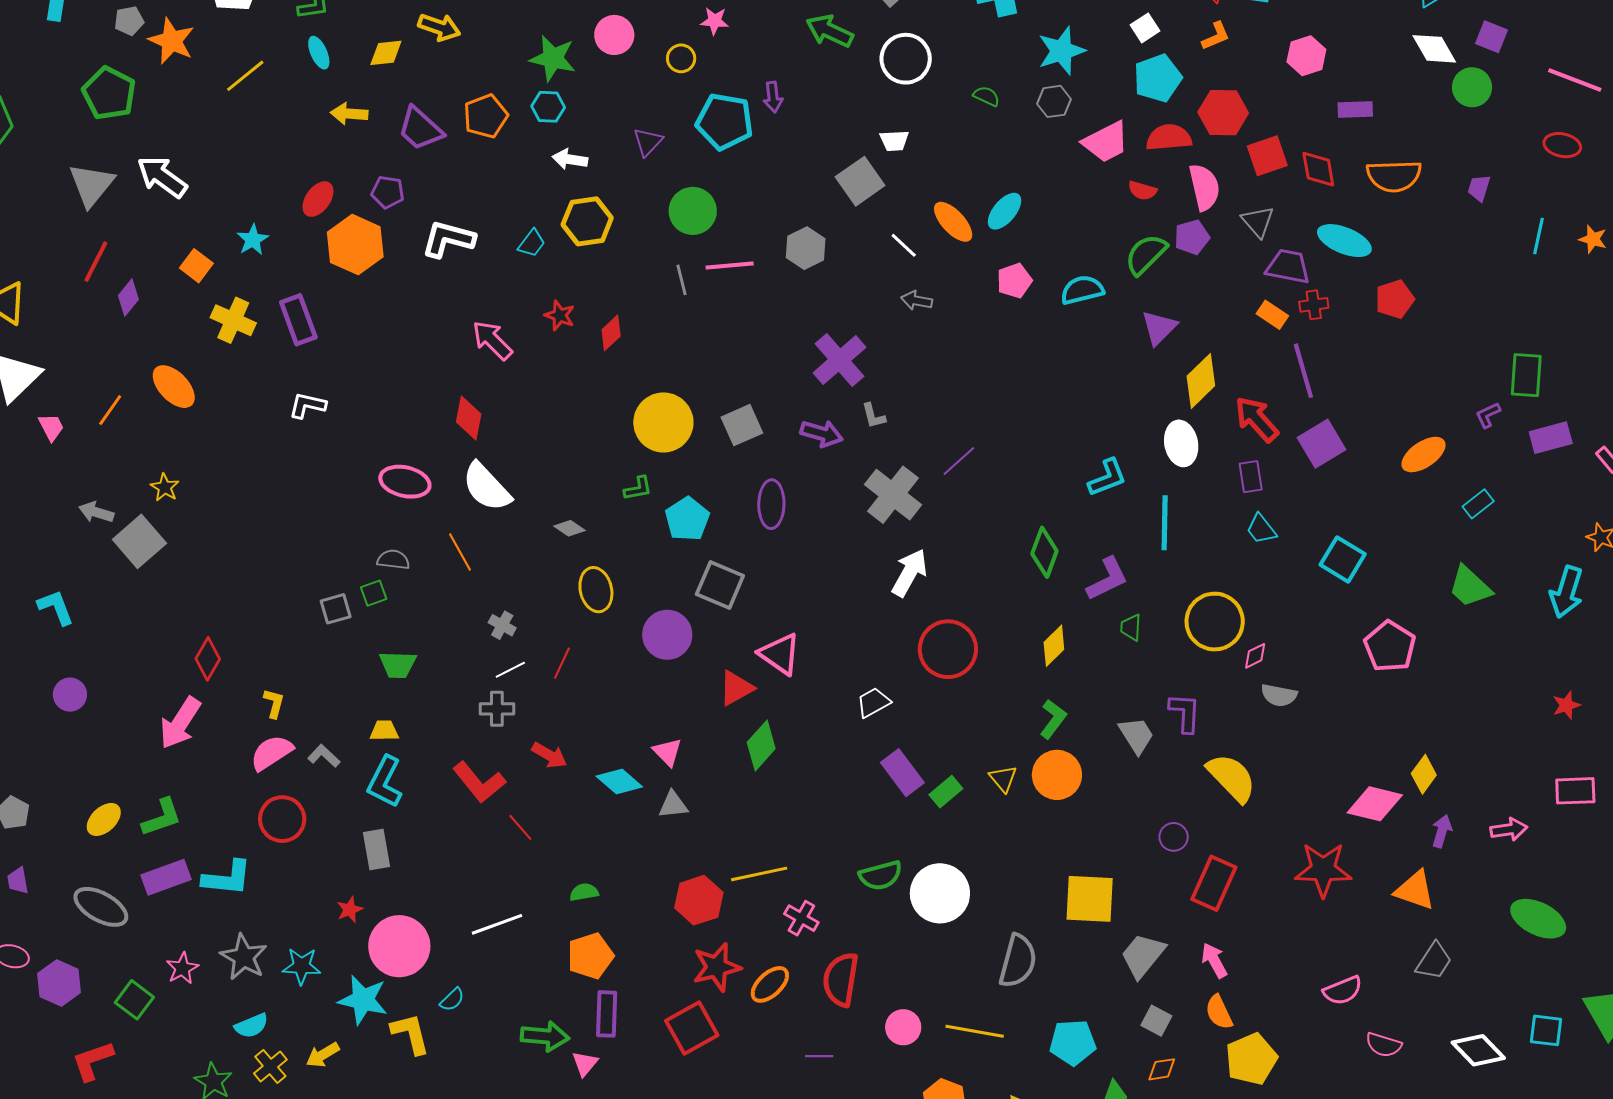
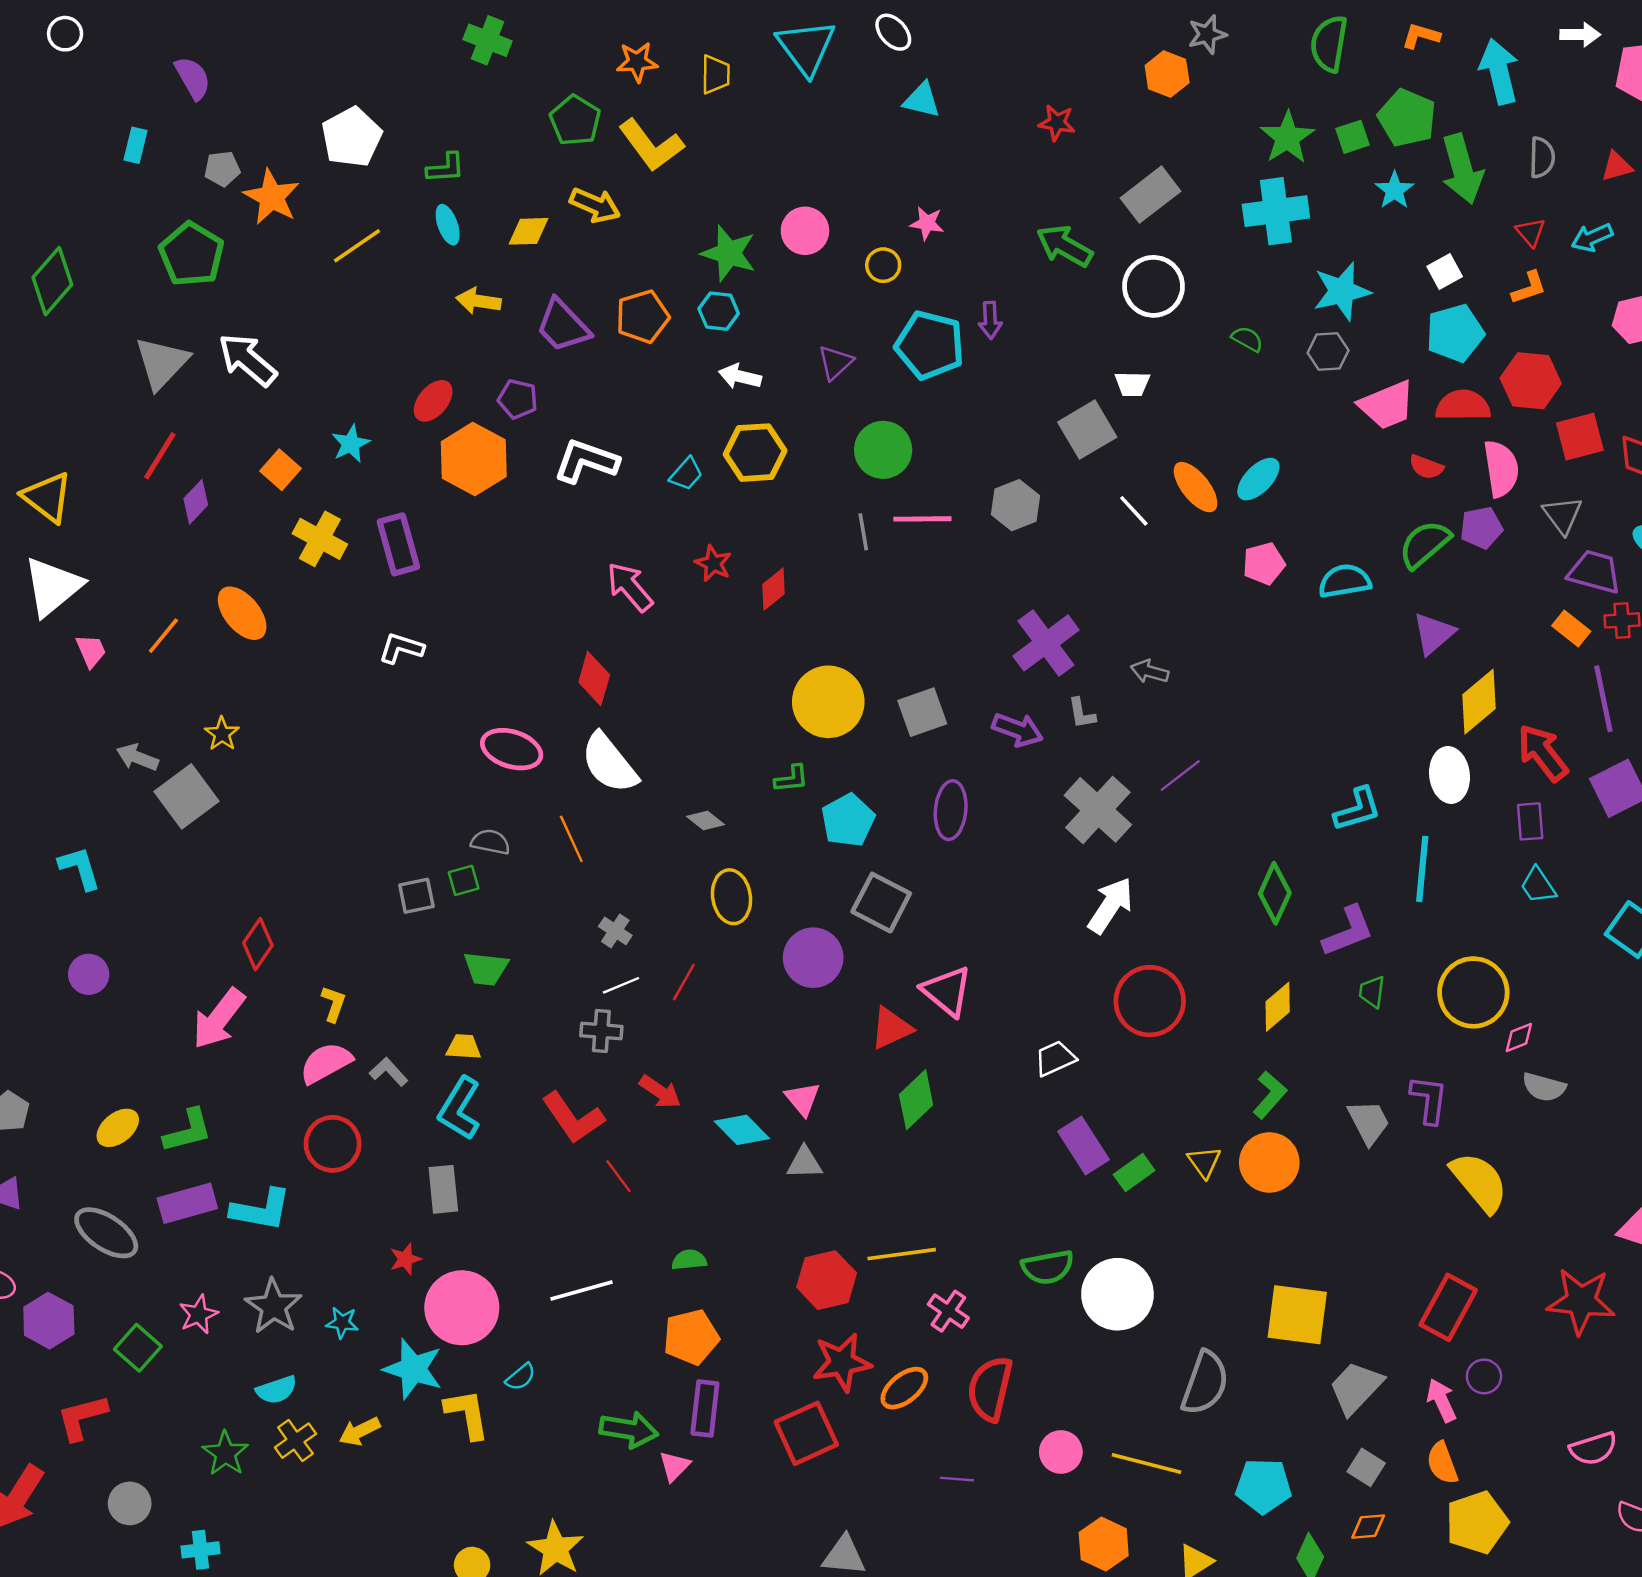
gray arrow: (917, 301) -> (1150, 671), moved
purple circle: (1174, 837) -> (1484, 1376), moved
cyan star: (301, 966) -> (342, 1323), size x0.7

